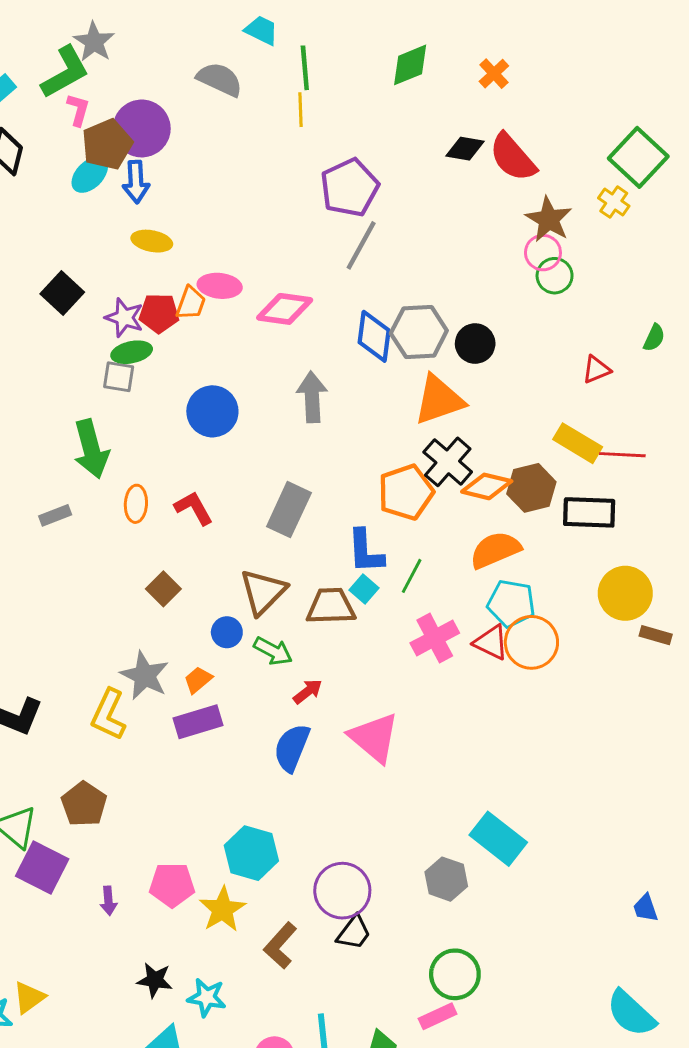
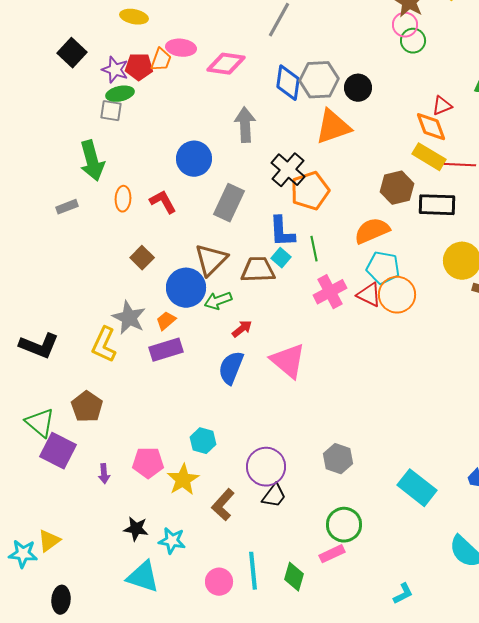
blue circle: (212, 411) -> (194, 159), moved
black cross: (448, 462) -> (288, 170), moved
orange diamond: (487, 486) -> (431, 127), moved, turned 56
green line: (412, 576) -> (314, 249), turned -40
blue circle: (227, 632) -> (186, 288), size x1.8
green arrow: (273, 651) -> (218, 301), turned 132
cyan rectangle: (498, 839) -> (417, 488), moved
cyan hexagon: (251, 853) -> (203, 441), size x0.7

